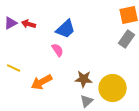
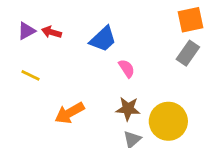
pink semicircle: (58, 50) -> (127, 68), moved
yellow line: (14, 68) -> (31, 75), moved

